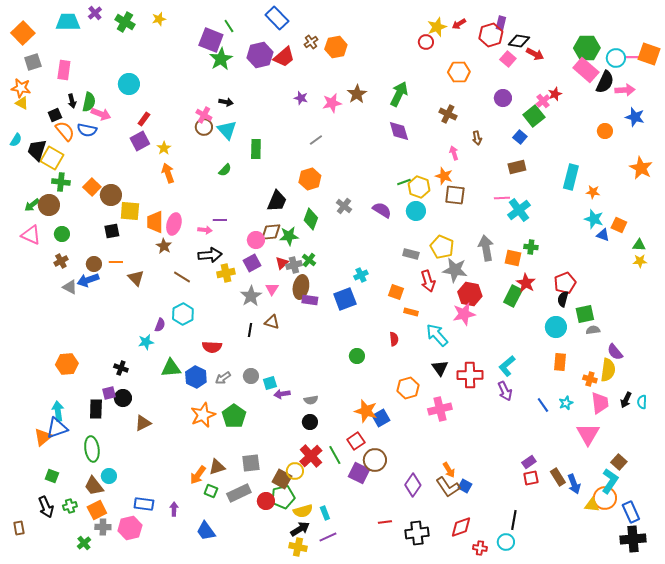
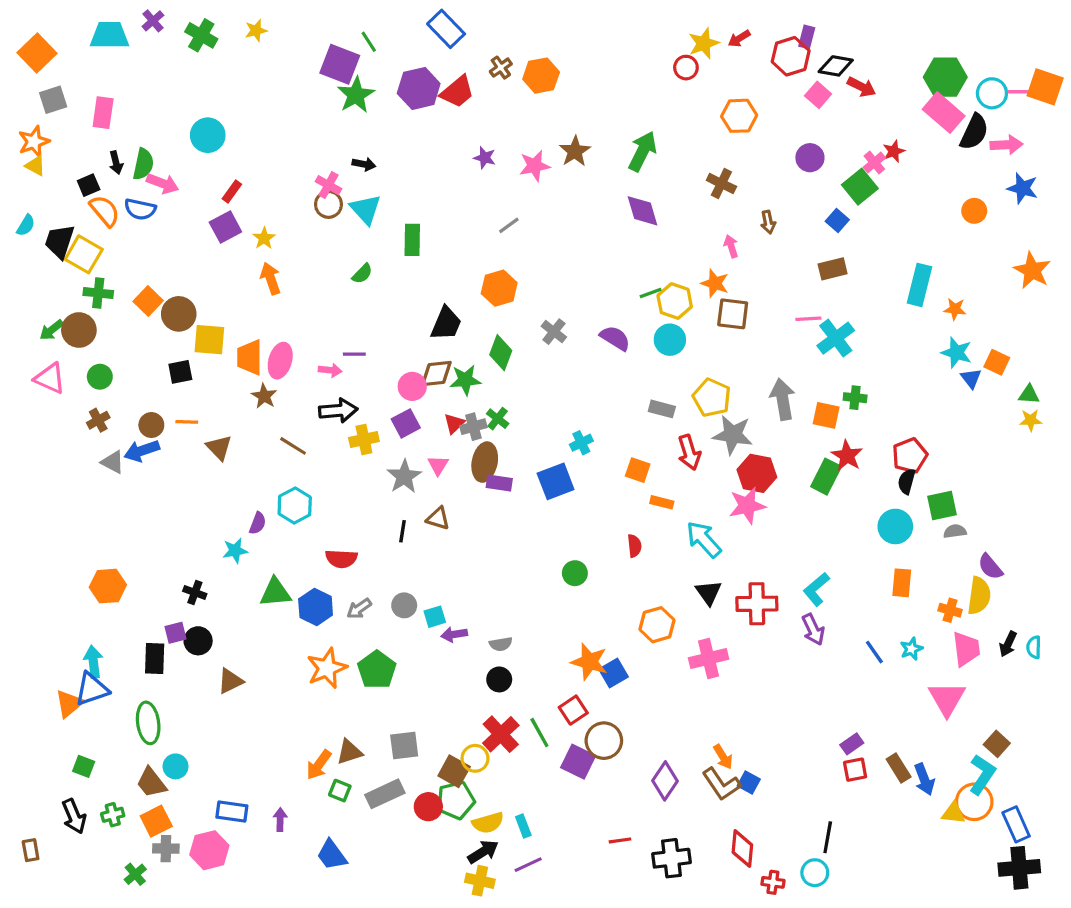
orange star: (21, 88) -> (34, 142), turned -30
blue triangle: (603, 235) -> (971, 378), turned 32
red diamond: (461, 527) -> (742, 849), turned -65

